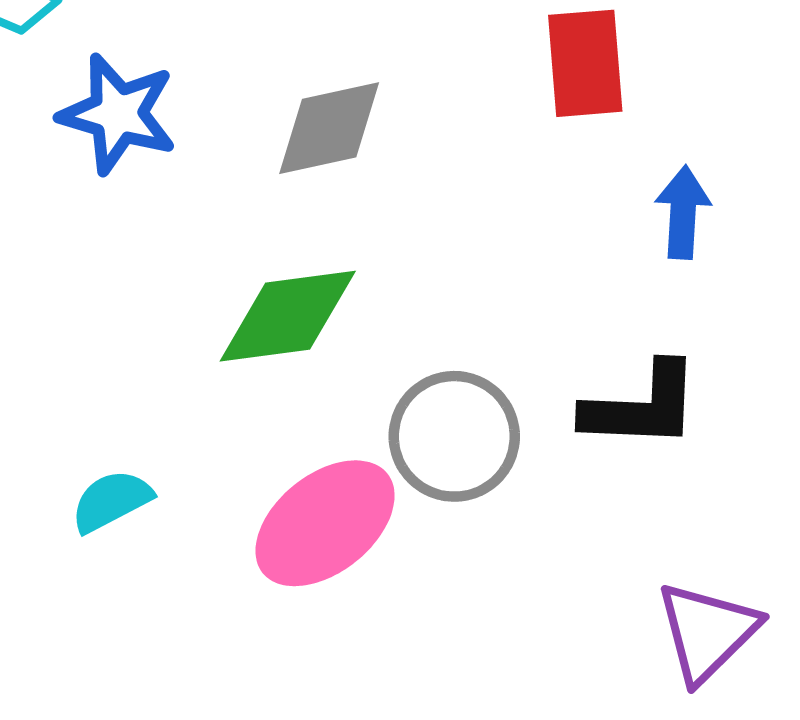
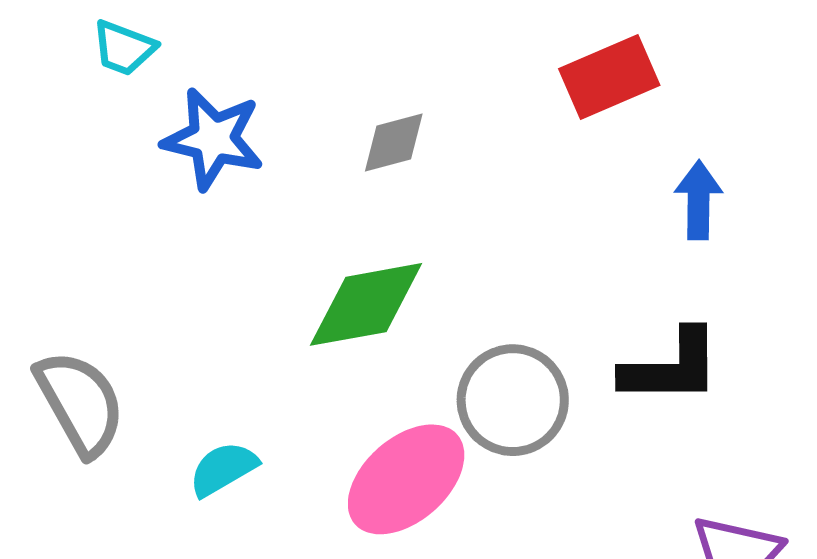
red rectangle: (585, 63) -> (609, 77), turned 74
gray diamond: (329, 128) -> (394, 143), size x0.7

